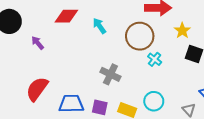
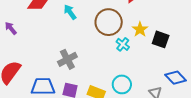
yellow star: (182, 31) -> (140, 29), moved
gray cross: (110, 74) -> (67, 59), moved, turned 36

